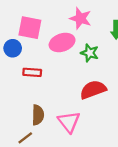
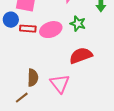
pink ellipse: (62, 43) -> (51, 30), moved
red rectangle: (32, 72) -> (28, 29), moved

